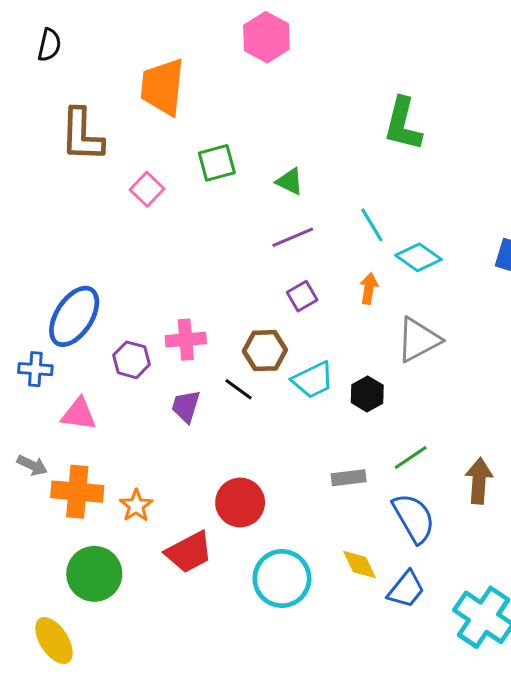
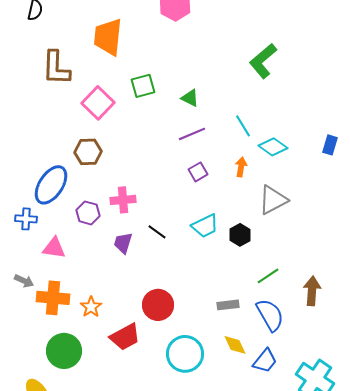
green L-shape: (403, 124) -> (263, 61), turned 36
pink square: (147, 189) -> (98, 103), size x1.5
brown hexagon: (265, 351) -> (88, 152), moved
gray rectangle: (349, 478) -> (228, 305), moved

